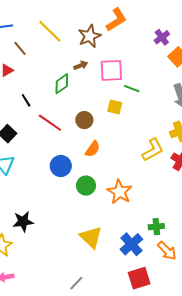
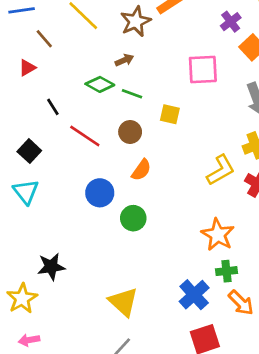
pink square: (111, 70) -> (203, 69), moved
green diamond: (62, 84) -> (100, 84), turned 65
green line: (132, 89) -> (132, 94), moved
orange star: (120, 192) -> (218, 235), moved
yellow triangle: (91, 237) -> (123, 302), moved

